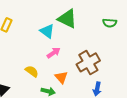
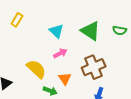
green triangle: (67, 19) -> (90, 31), moved
yellow semicircle: (32, 71) -> (36, 69), size x1.5

